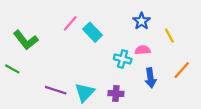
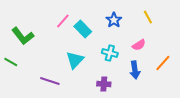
blue star: (142, 21) -> (114, 20), moved
yellow line: (169, 36) -> (148, 17), moved
pink semicircle: (143, 50) -> (139, 45), moved, turned 152
cyan triangle: (85, 92) -> (75, 60), moved

